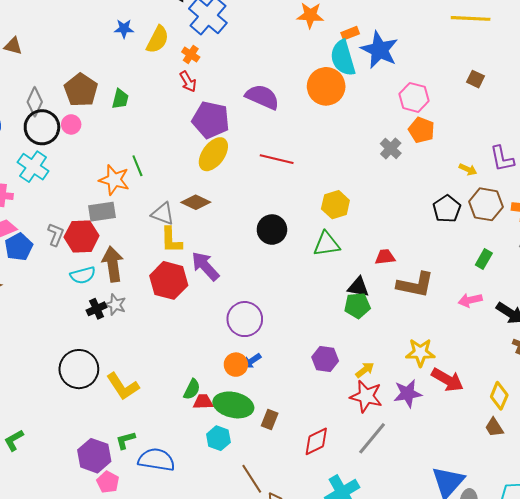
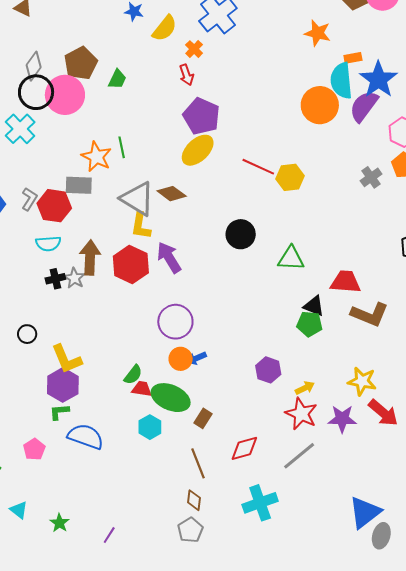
purple semicircle: (262, 97) -> (364, 106), moved, turned -88
pink circle: (71, 124) -> (65, 95), size x2.0
yellow hexagon: (335, 205) -> (290, 177), moved
gray triangle: (163, 214) -> (137, 199), size x1.5
red trapezoid: (385, 257) -> (345, 282), size x1.5
brown arrow: (113, 264) -> (90, 258), moved
purple circle: (245, 319) -> (175, 322), moved
black circle: (79, 369) -> (27, 334), size x0.5
purple hexagon: (94, 456) -> (63, 385), moved
brown line: (252, 479) -> (198, 463), moved

